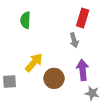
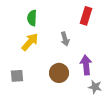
gray arrow: (74, 40) -> (65, 39), moved
yellow arrow: (34, 62) -> (30, 42), moved

